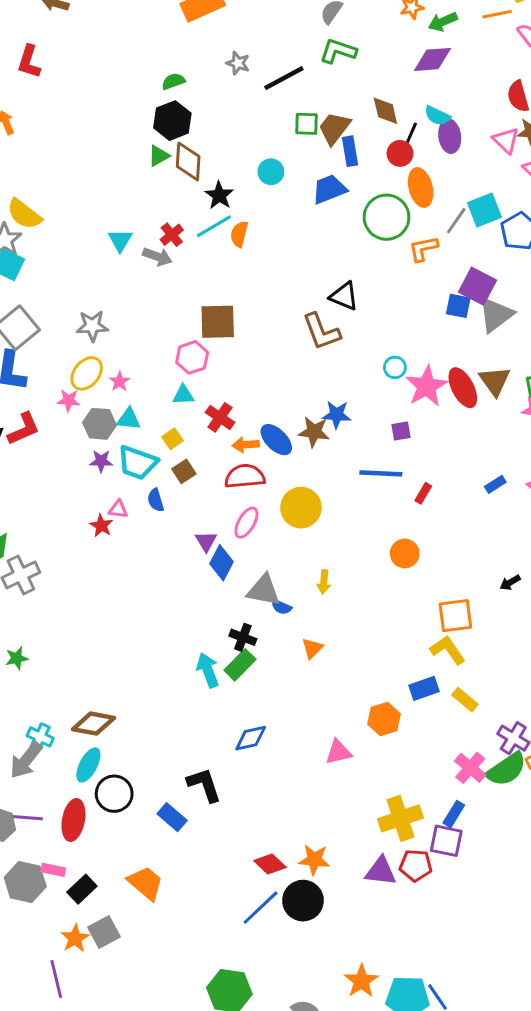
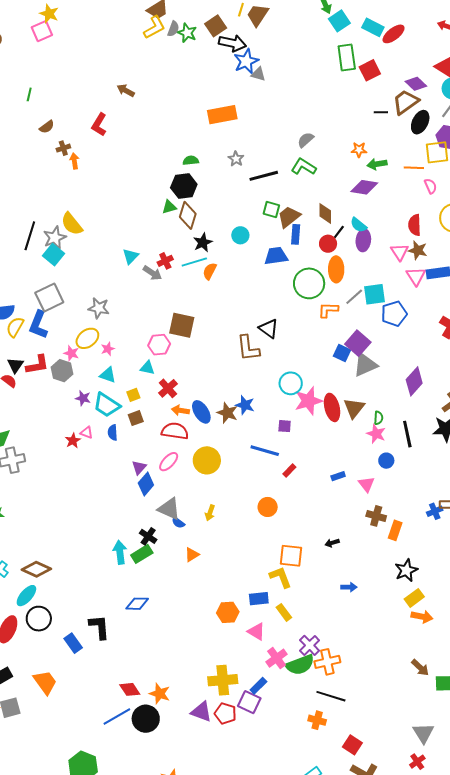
cyan circle: (395, 367) -> (291, 383), size x1.5
gray hexagon: (99, 424) -> (62, 371), moved
pink triangle: (338, 752) -> (256, 632), moved, turned 30

